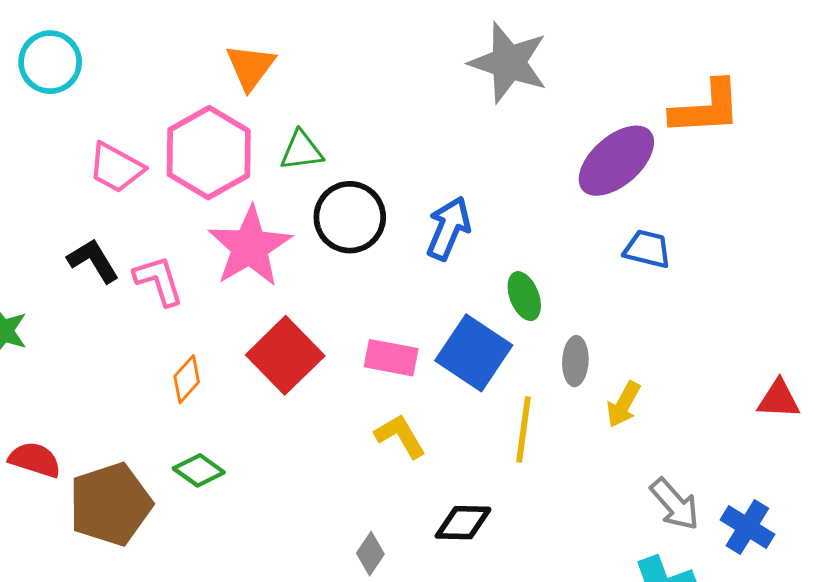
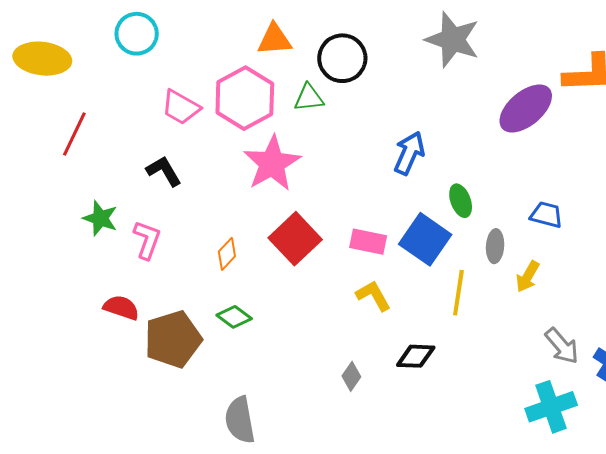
orange triangle: (250, 67) -> (275, 39), turned 48
black circle: (350, 217) -> (342, 58), moved
blue trapezoid: (647, 249) -> (546, 215), moved
pink L-shape: (159, 281) -> (147, 240), moved, turned 36

